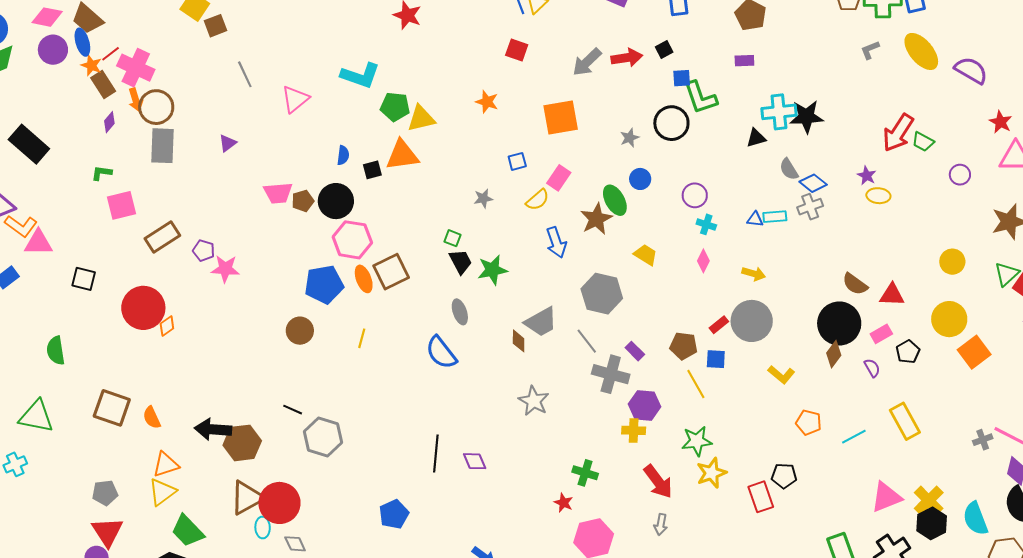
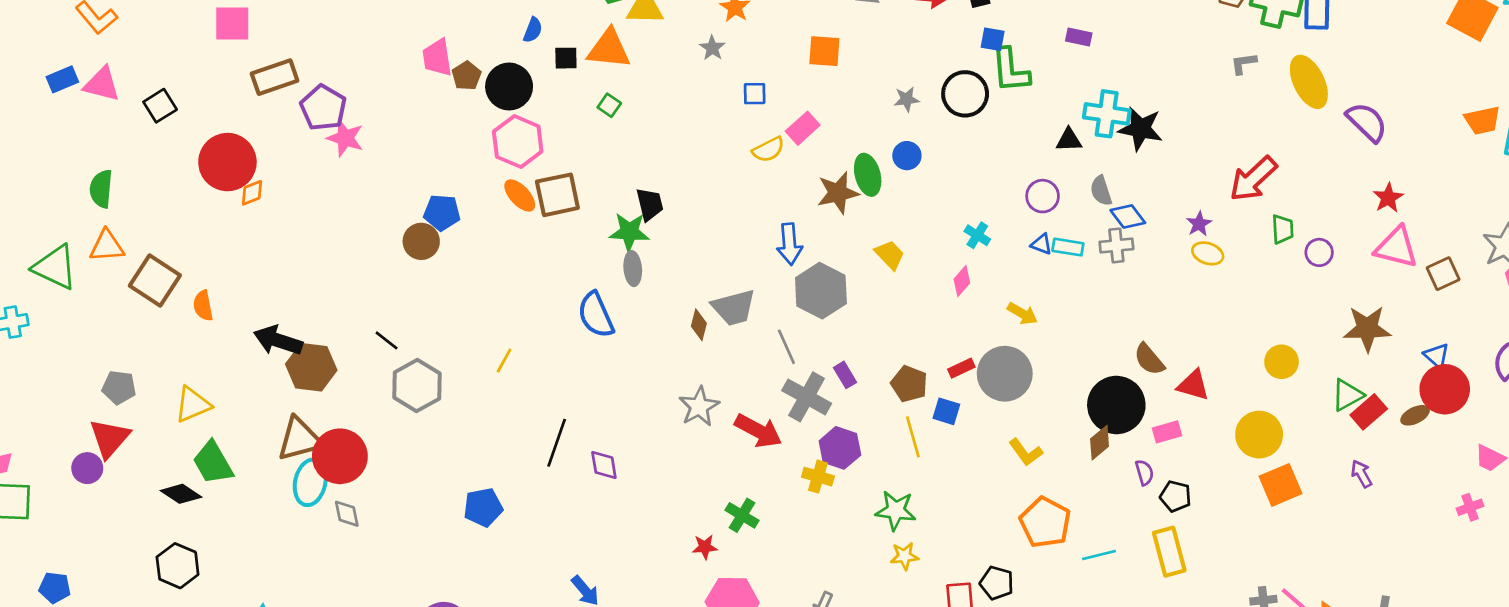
orange square: (561, 118) -> (824, 51), size x0.7
green trapezoid: (923, 142) -> (1283, 229), moved, turned -135
pink trapezoid: (278, 193) -> (437, 58), turned 72
purple circle: (695, 195) -> (1043, 196), moved
gray star: (483, 198) -> (712, 48), moved, turned 30
brown pentagon: (303, 201) -> (467, 76), turned -30
green square: (453, 238) -> (609, 105), moved
blue arrow: (556, 242) -> (790, 244), moved
pink triangle: (38, 243) -> (102, 84), moved
purple pentagon: (204, 251) -> (323, 108), size x1.6
green star: (492, 270) -> (629, 232), moved
black square: (84, 279) -> (160, 106), turned 30
orange ellipse: (364, 279) -> (520, 195), turned -36
blue pentagon: (324, 284) -> (442, 213), moved, size x0.7
yellow line: (362, 338) -> (504, 361), moved
black pentagon: (908, 352) -> (1175, 496), moved, turned 30
orange pentagon: (809, 422) -> (1045, 522), size x1.5
orange triangle: (166, 465) -> (107, 246), moved
yellow star: (712, 473) -> (904, 556), size x0.7
red arrow: (658, 482) -> (758, 431), moved, turned -39
red star: (564, 503) -> (705, 547), turned 30
cyan ellipse: (263, 528) -> (310, 482), size x1.6

